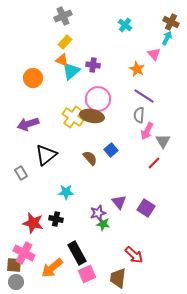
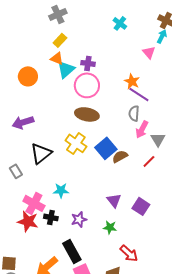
orange star: (137, 69) -> (132, 81), moved
pink circle: (98, 99) -> (87, 85), moved
yellow cross: (73, 117) -> (76, 143), moved
blue square: (111, 150) -> (106, 148), size x1.5
brown semicircle: (90, 158) -> (120, 156), moved, turned -77
purple star: (98, 213) -> (79, 219), moved
green star: (103, 224) -> (110, 227), moved
pink cross: (24, 253) -> (34, 203), moved

